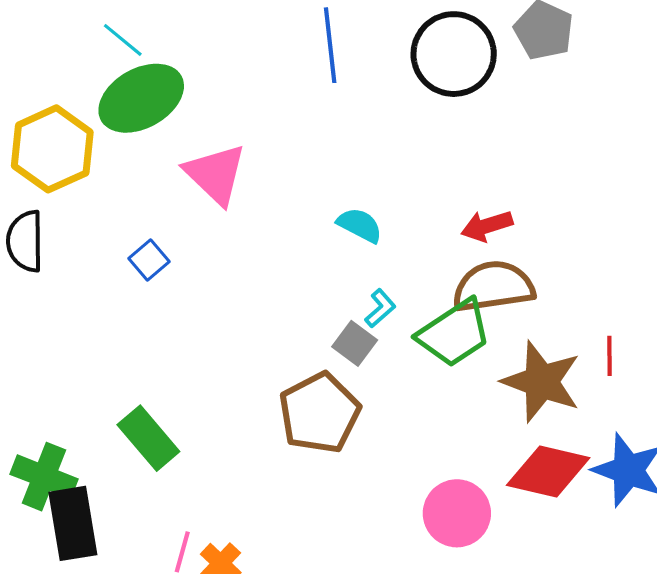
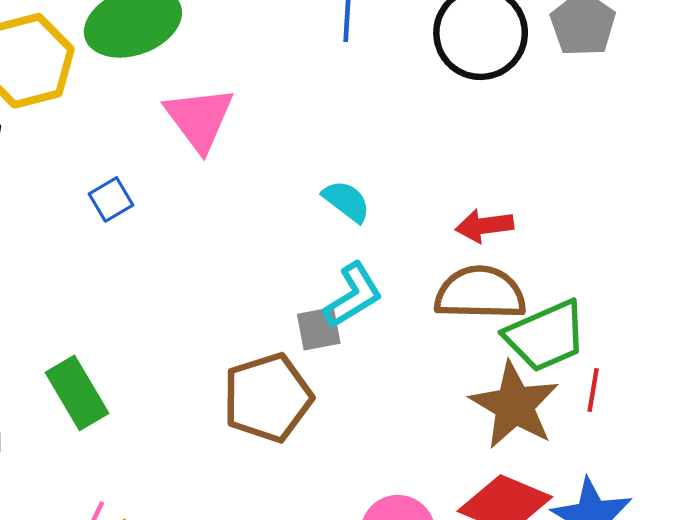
cyan L-shape: (380, 308) -> (353, 295), size x1.6
green trapezoid: (454, 333) -> (546, 336), moved
gray square: (355, 343) -> (319, 329), turned 33

